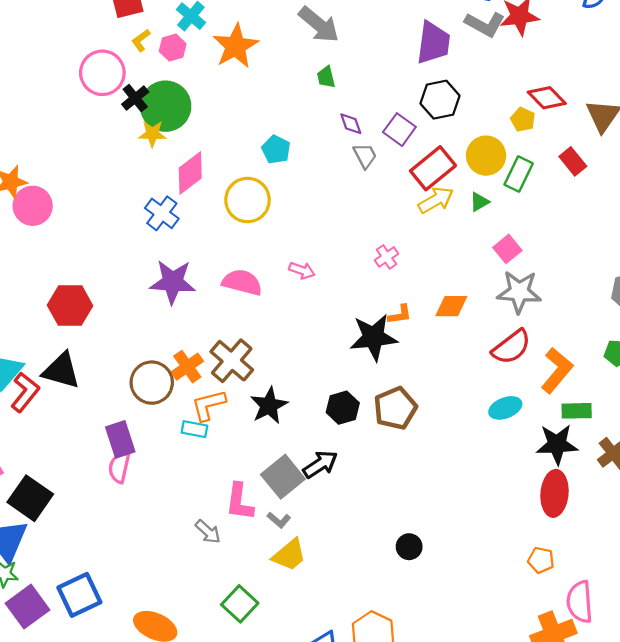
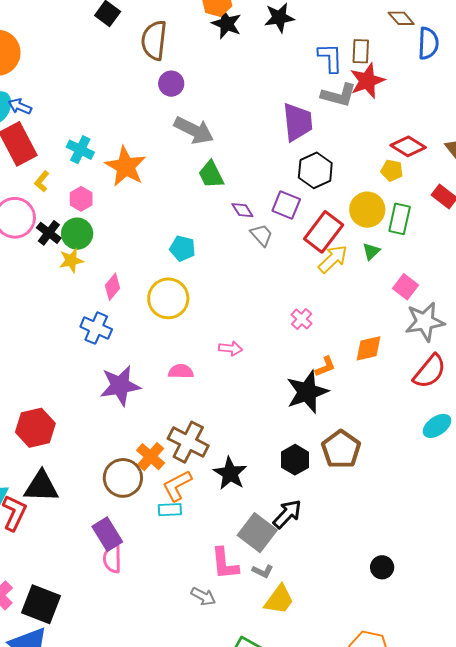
pink hexagon: (173, 48) -> (81, 199), moved
green trapezoid: (326, 77) -> (211, 175), size x1.4
green circle: (166, 106) -> (77, 234), size x0.7
pink diamond: (190, 173) -> (113, 287), size x0.7
pink semicircle: (242, 282) -> (181, 371), size x0.7

